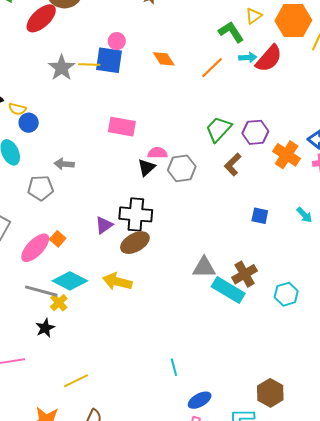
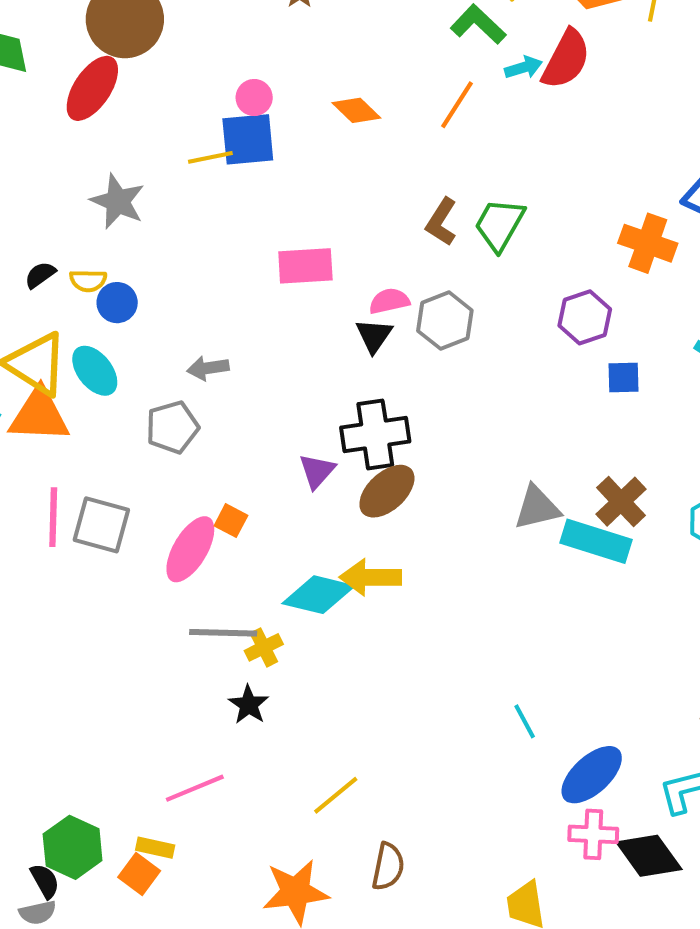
gray star: (62, 68) -> (118, 201), moved
purple hexagon: (255, 132) -> (585, 317), moved
brown L-shape: (233, 164) -> (441, 222), moved
cyan diamond: (70, 281) -> (319, 595), moved
yellow cross: (59, 303) -> (264, 647), turned 30
blue ellipse: (200, 400) -> (592, 775), size x1.4

